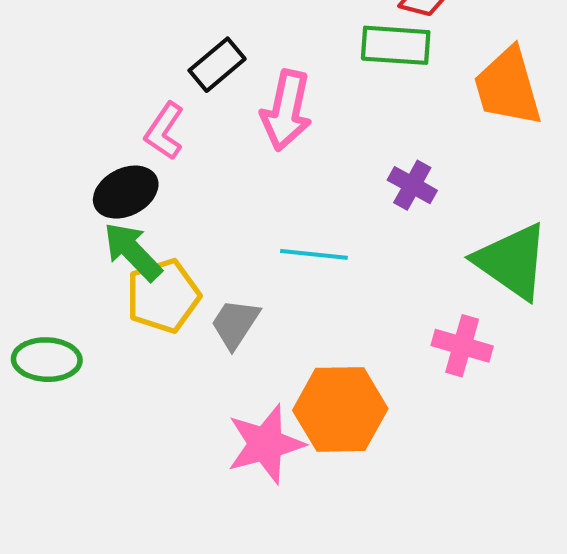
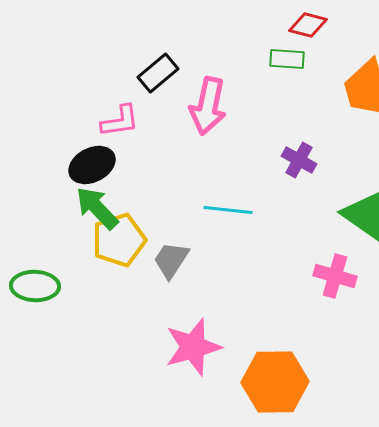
green rectangle: (396, 45) -> (287, 59), size x0.7
pink L-shape: (164, 131) -> (120, 121), turned -132
orange hexagon: (340, 409) -> (275, 382), moved

